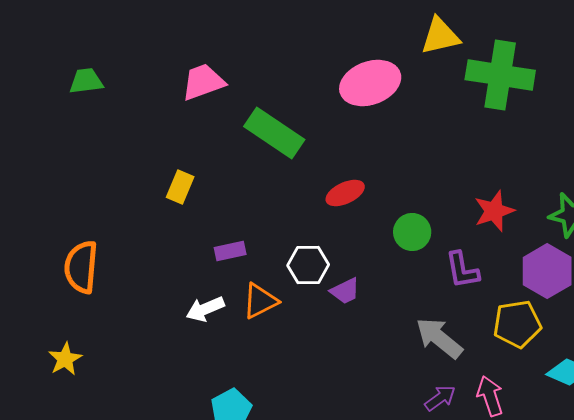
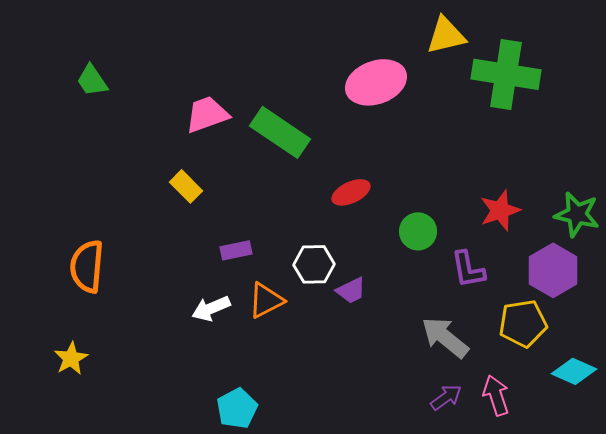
green trapezoid: (86, 81) -> (92, 80), turned -117
pink trapezoid: (203, 82) -> (207, 114), moved
yellow rectangle: (180, 187) -> (186, 186), turned -68

